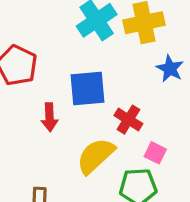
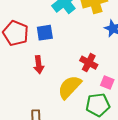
blue square: (87, 89) -> (45, 33), moved, size x0.7

